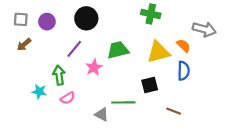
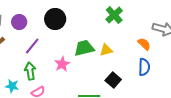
green cross: (151, 14) -> (114, 15), turned 36
purple line: (74, 49) -> (32, 46), moved
yellow triangle: (158, 52) -> (106, 50), moved, size x0.6
black square: (150, 85) -> (113, 80), turned -35

